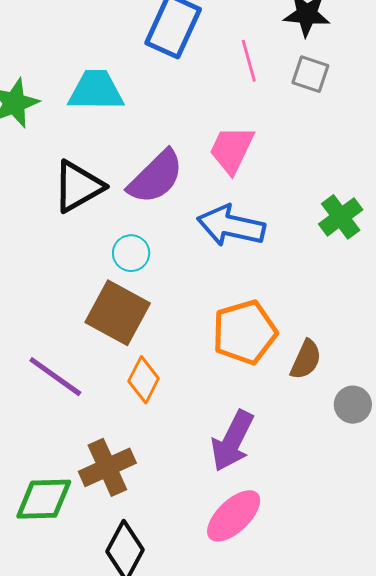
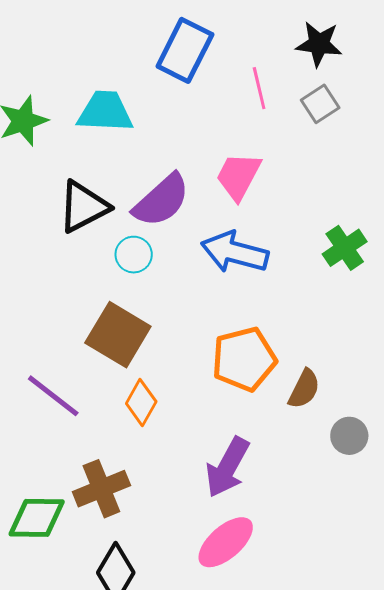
gray square: (310, 74) -> (320, 104), turned 36
cyan circle: (131, 253) -> (134, 255), moved

